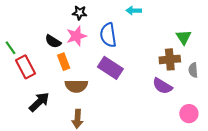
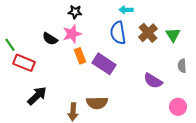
blue semicircle: (108, 35) -> (118, 33), moved
brown cross: (170, 59) -> (148, 33), moved, turned -36
orange rectangle: (64, 62) -> (80, 56), moved
red rectangle: (25, 67) -> (24, 63), turned -40
brown semicircle: (76, 86) -> (97, 103), moved

